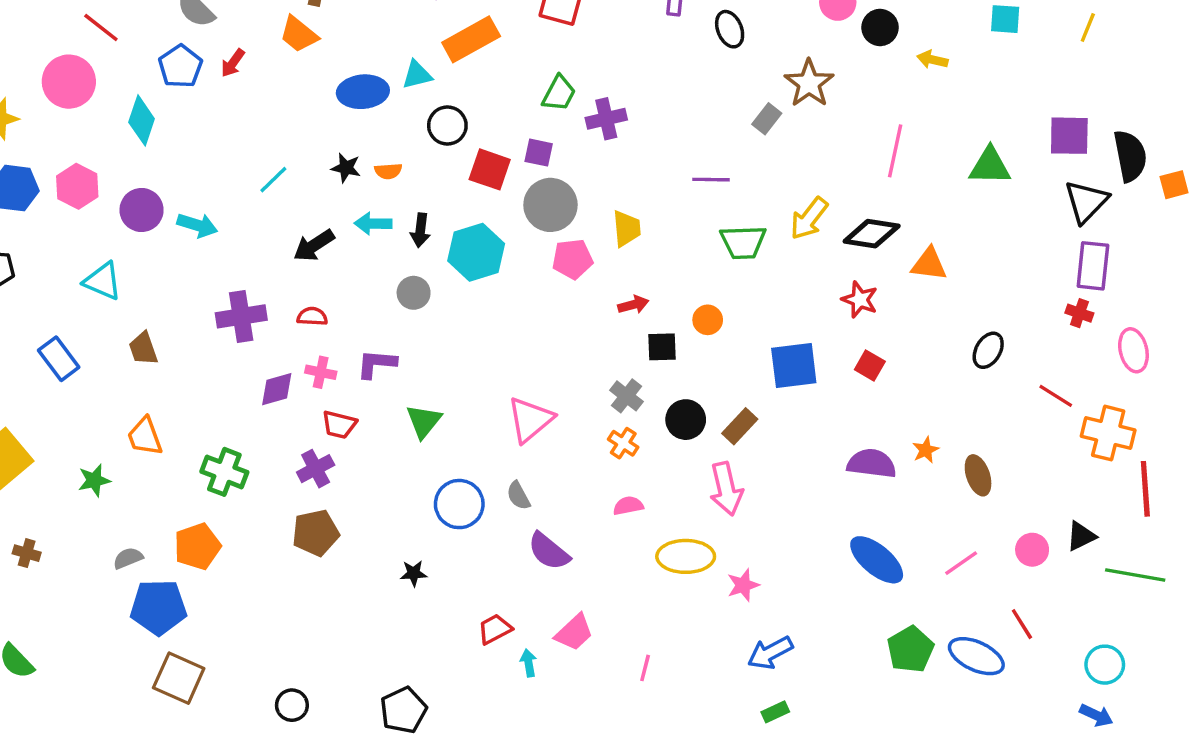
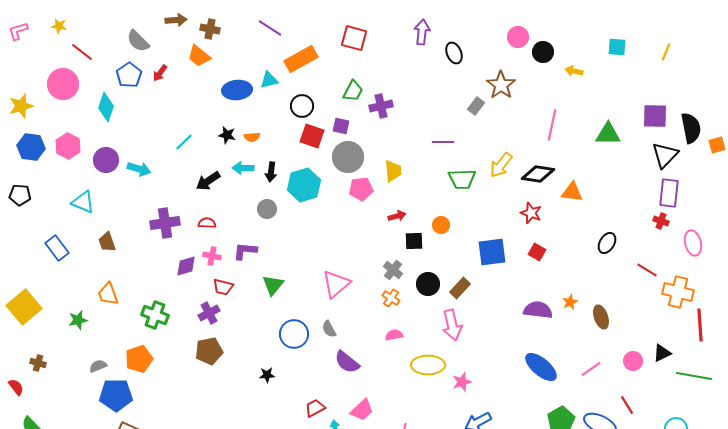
black circle: (447, 126) -> (302, 106), moved

